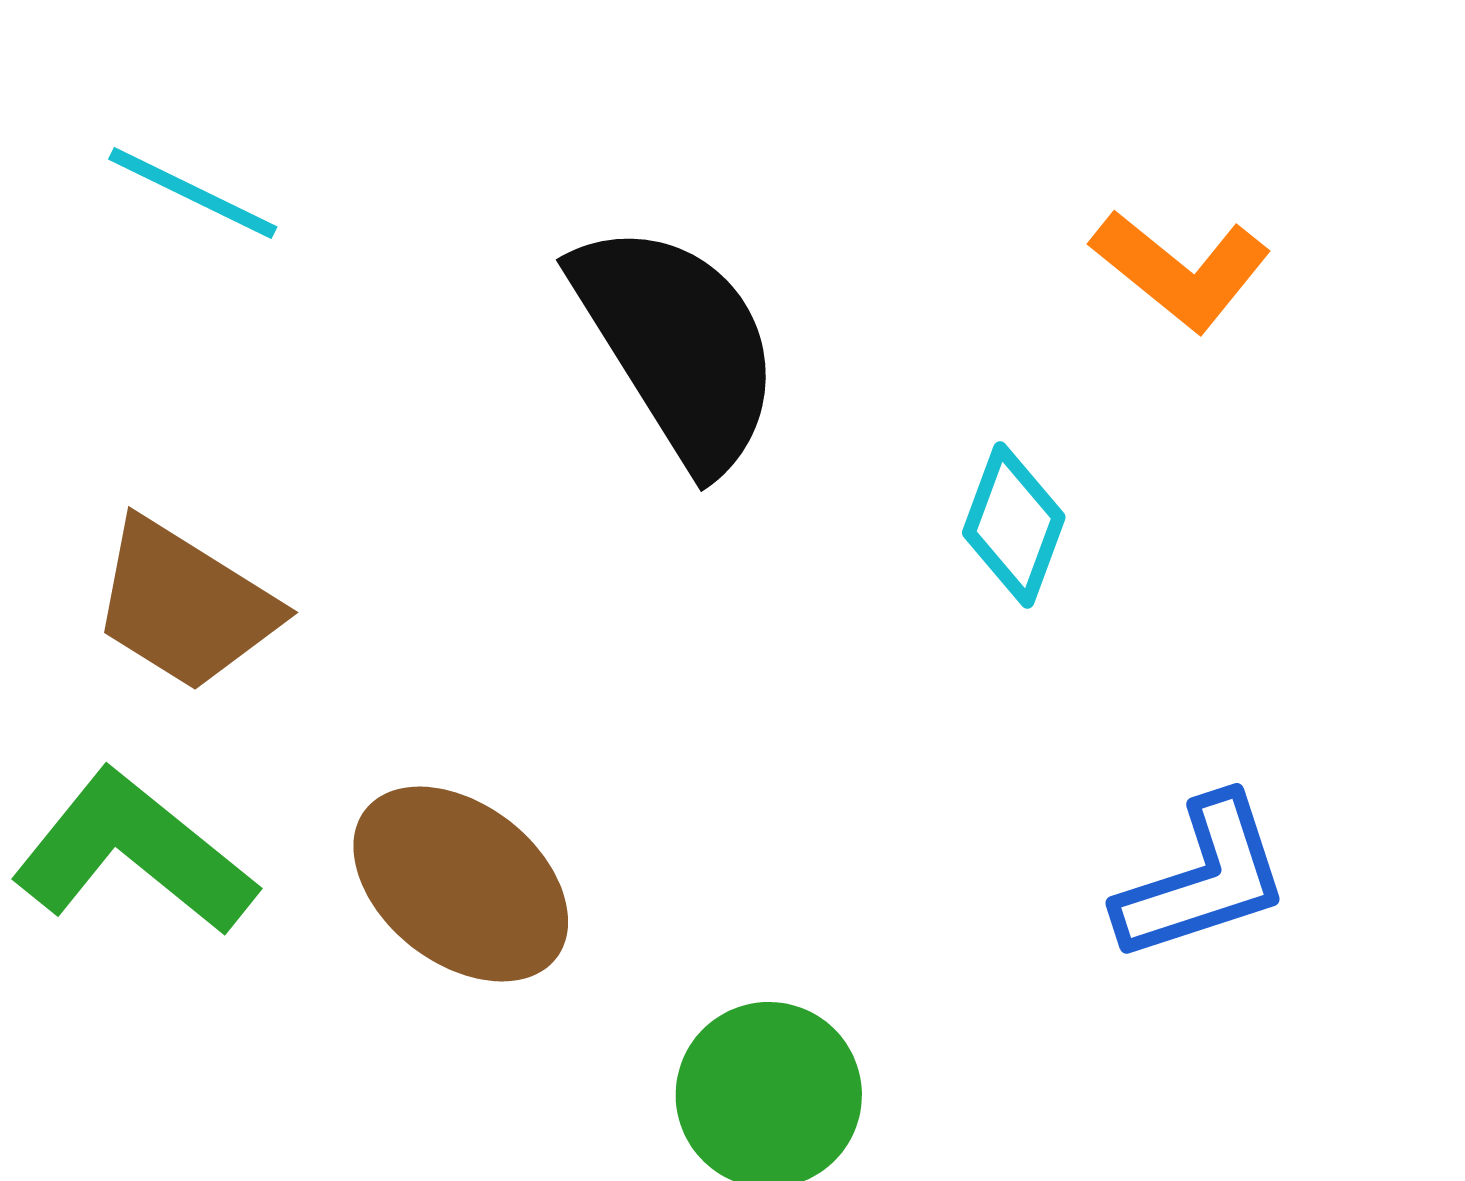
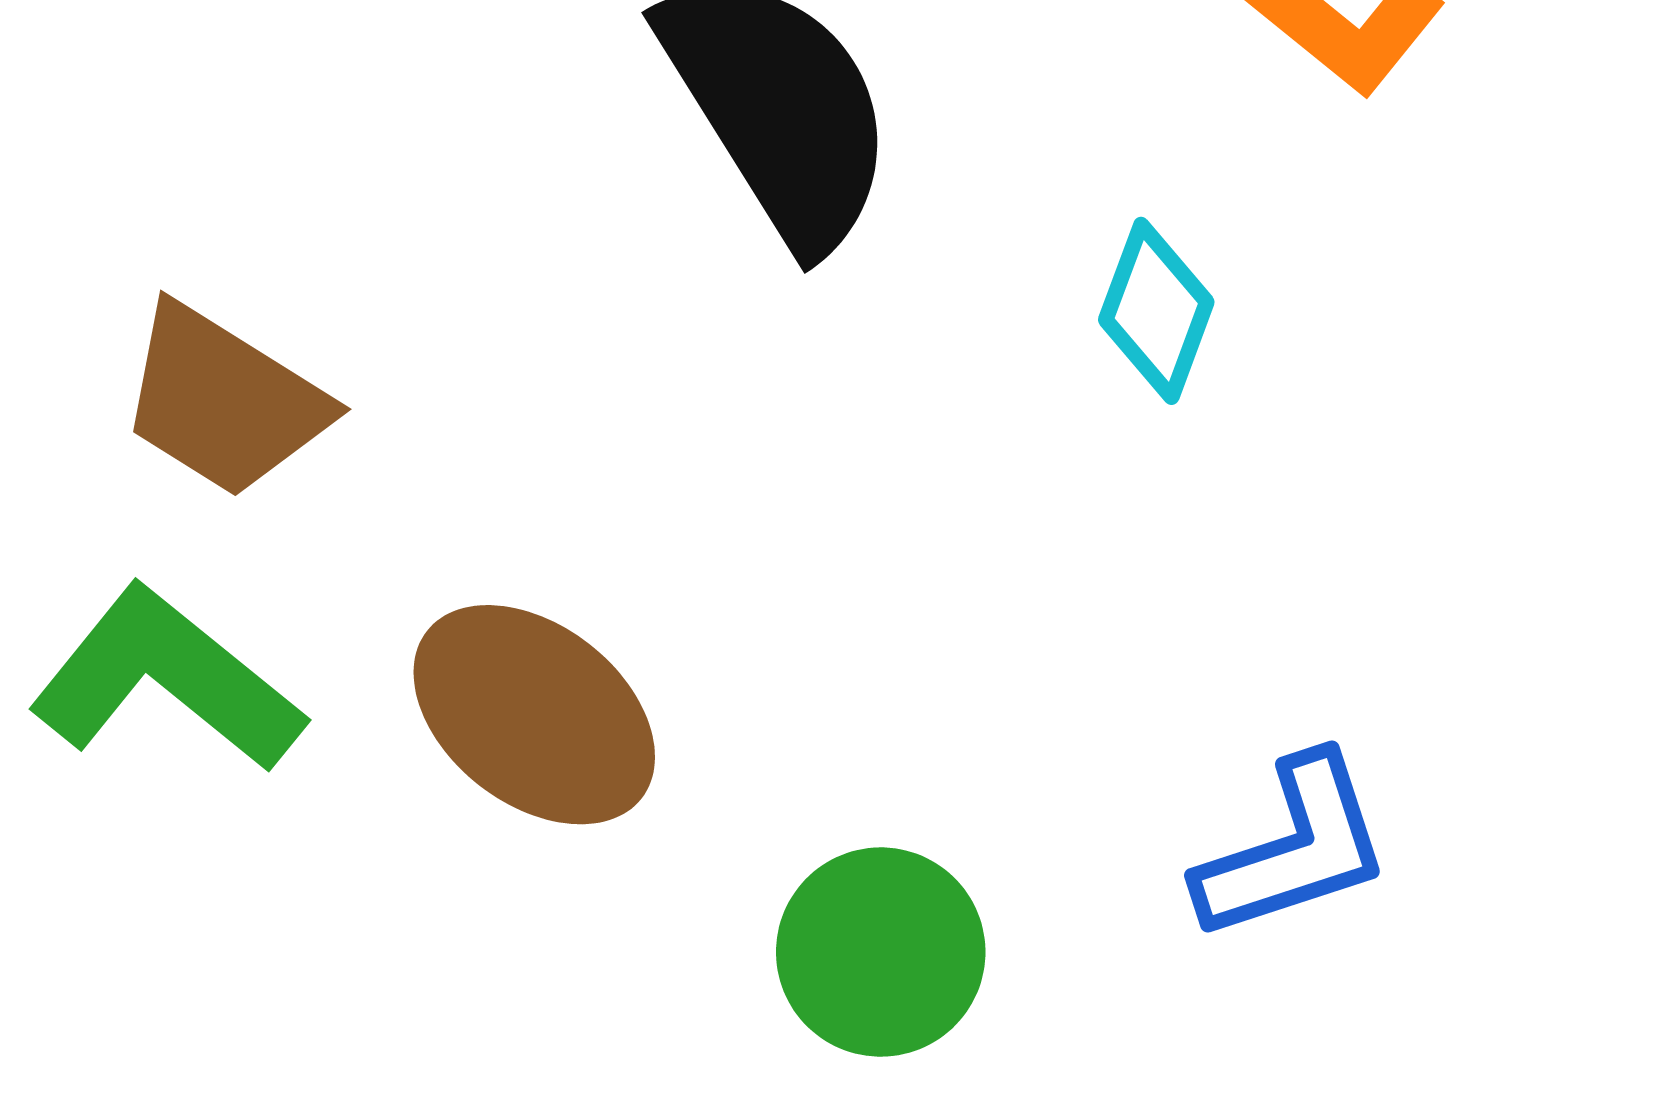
blue L-shape: (1203, 879) -> (1294, 849), moved

